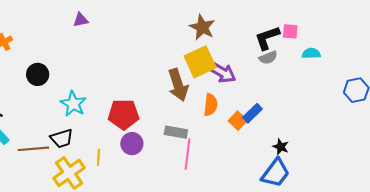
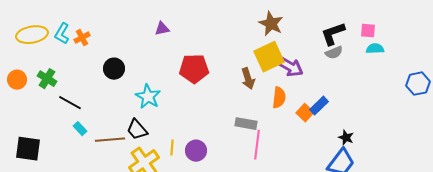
purple triangle: (81, 20) -> (162, 29), moved
pink square: (290, 31) -> (368, 31), moved
brown arrow: (178, 85) -> (248, 79), size x0.7
red pentagon: (124, 114) -> (194, 69), moved
black trapezoid: (62, 138) -> (137, 130), turned 65
purple circle: (132, 144) -> (196, 151), moved

